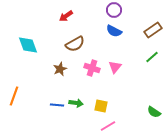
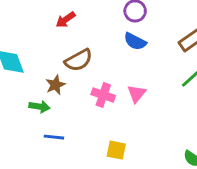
brown star: (60, 69) -> (55, 85), moved
green arrow: (76, 103) -> (39, 107), moved
blue line: (57, 105) -> (54, 137), moved

